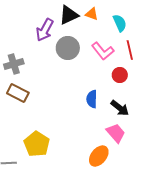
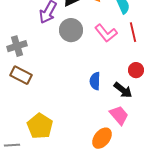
red circle: (120, 75) -> (136, 70), moved

